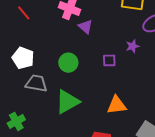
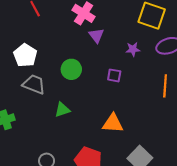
purple star: (133, 46) -> (133, 49), moved
green triangle: (67, 102) -> (62, 110), size x0.6

